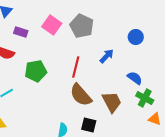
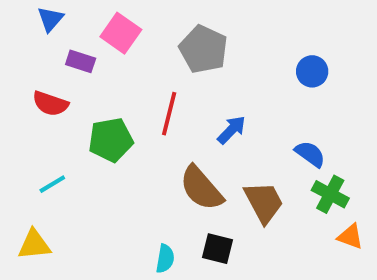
pink square: (52, 25) -> (121, 33), moved
blue arrow: (107, 56) -> (232, 130), moved
red line: (76, 67) -> (169, 114), moved

